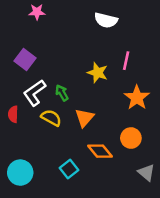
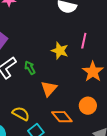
yellow semicircle: (51, 118) -> (21, 114), moved

